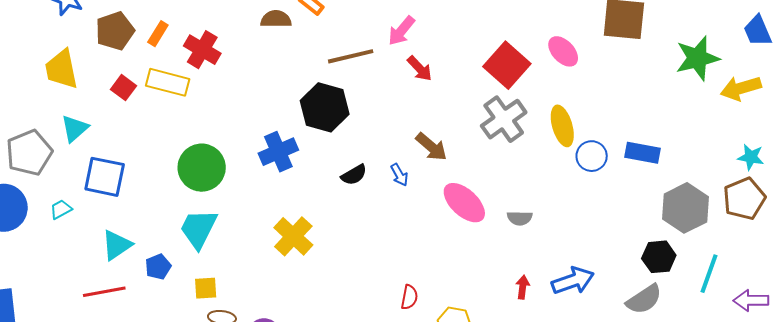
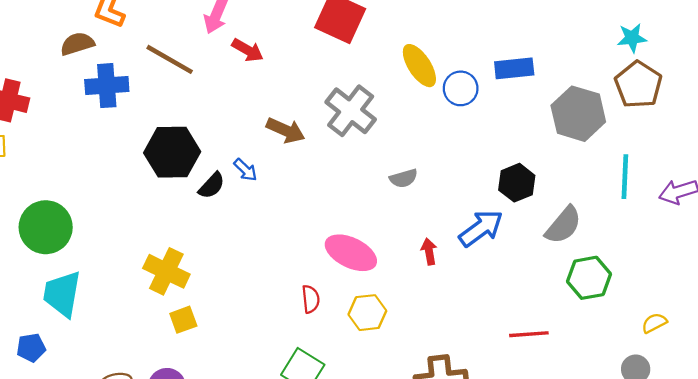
brown line: (351, 56) -> (170, 59), turned 60
black hexagon: (325, 107) -> (172, 152), moved
gray cross: (504, 119) -> (351, 111), moved
blue cross: (278, 152) -> (107, 86), moved, turned 36
blue arrow: (399, 175) -> (245, 170), moved
pink ellipse: (464, 203) -> (351, 253), moved
black hexagon: (659, 257) -> (517, 183), moved
blue pentagon: (158, 267) -> (31, 348), turned 30
yellow square: (206, 288) -> (183, 320), moved

